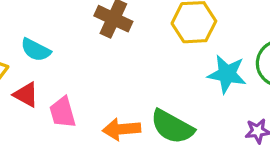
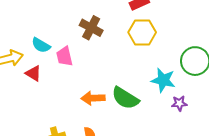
cyan star: (227, 74) -> (163, 80), moved
pink trapezoid: (63, 112) -> (65, 56), moved

